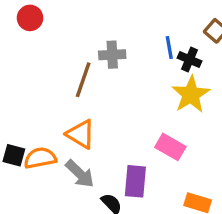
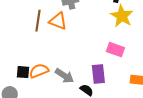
brown line: (83, 80) -> (38, 21), moved
orange triangle: (81, 134) -> (58, 21), moved

